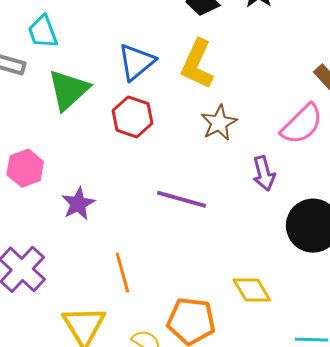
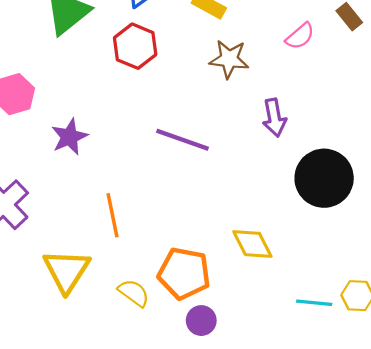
brown star: (219, 123) -> (229, 59), turned 30
pink semicircle: (302, 124) -> (300, 36), moved, size x0.6

